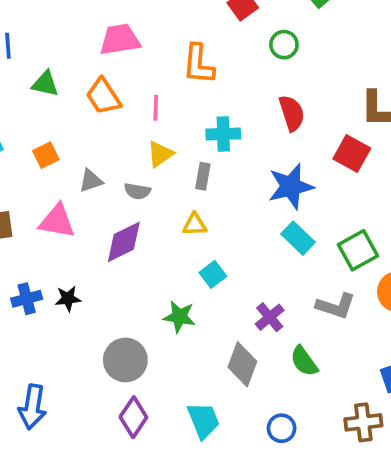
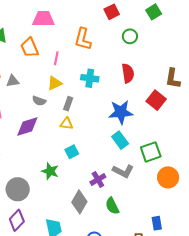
gray rectangle: (203, 176) -> (68, 104), moved
gray triangle: (91, 181) -> (13, 81), moved
gray L-shape: (336, 306) -> (123, 171), moved

